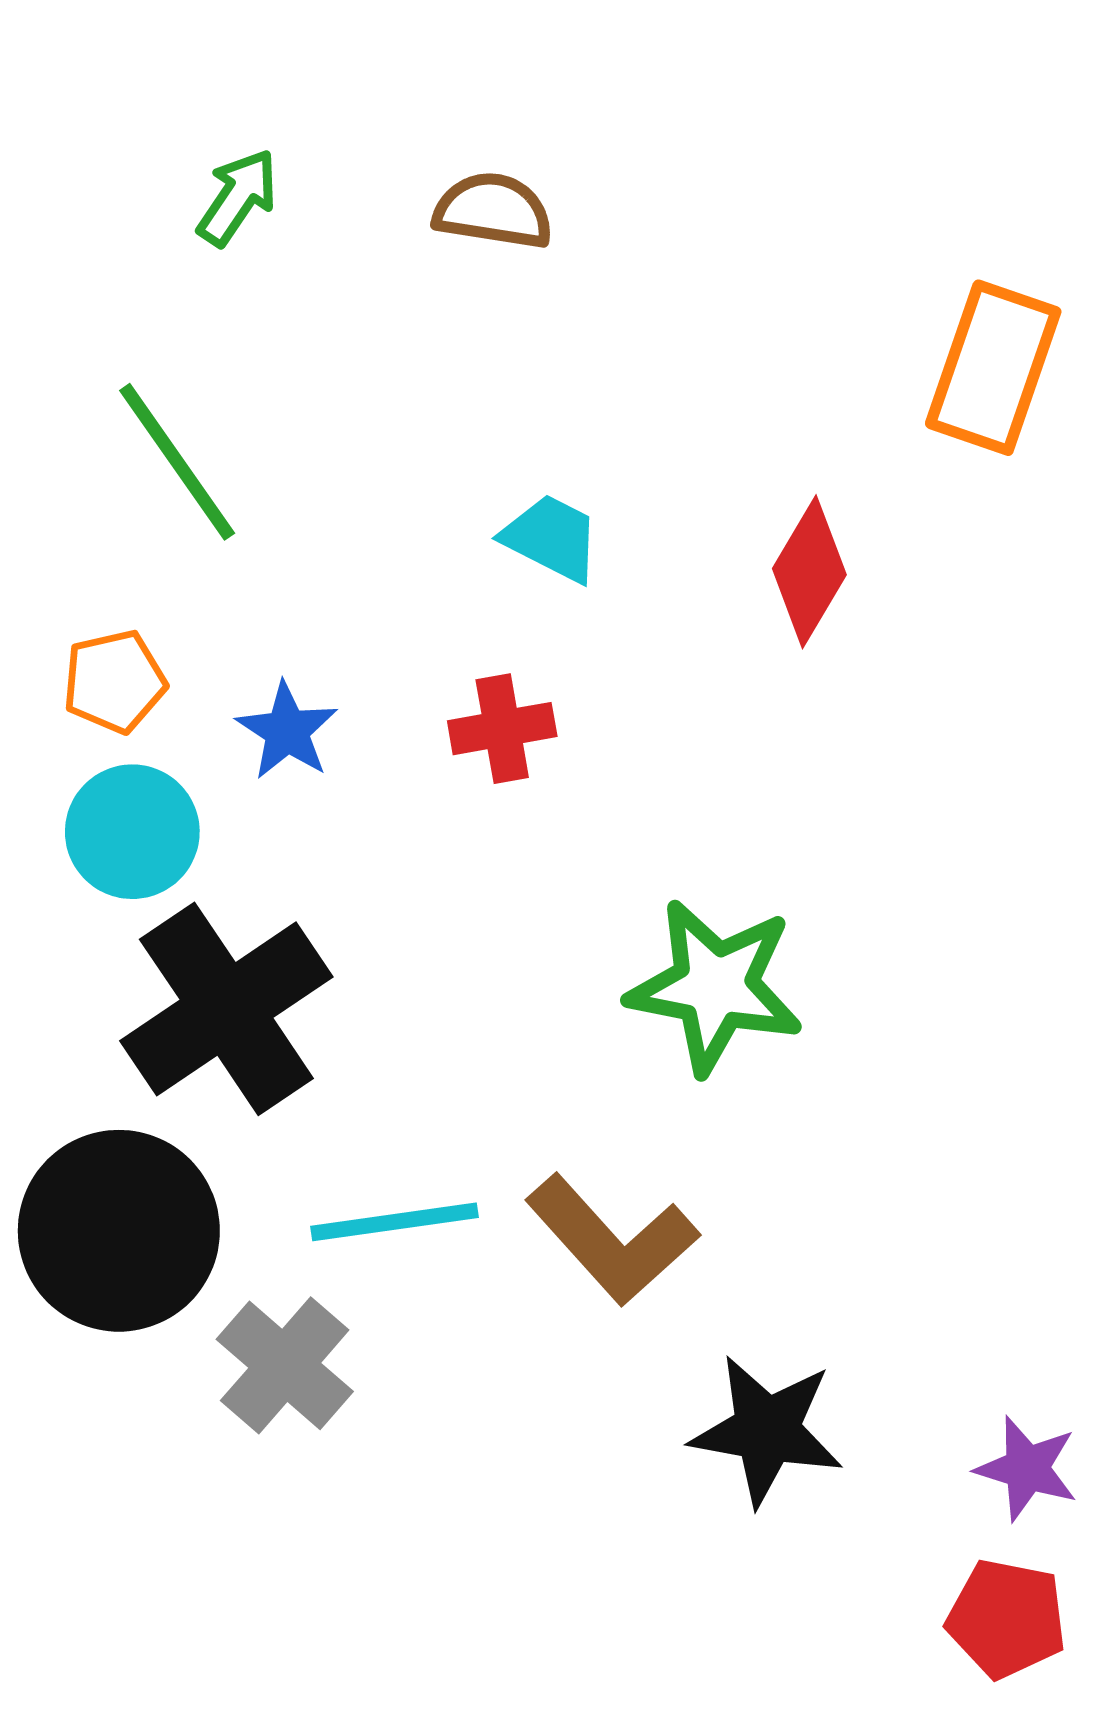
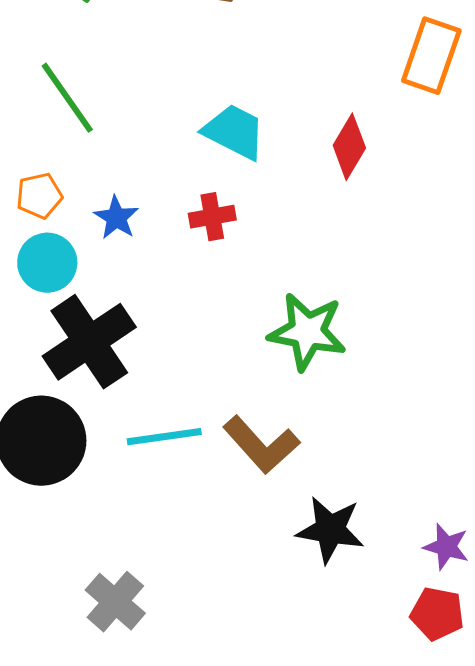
cyan trapezoid: (552, 538) -> (234, 132), size x1.4
gray cross: (285, 1365) -> (115, 602), moved

